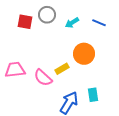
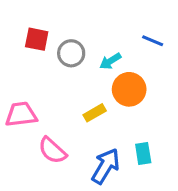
gray circle: (47, 15) -> (71, 53), moved
cyan arrow: (72, 23) -> (110, 61), moved
pink semicircle: (43, 78) -> (52, 150), moved

